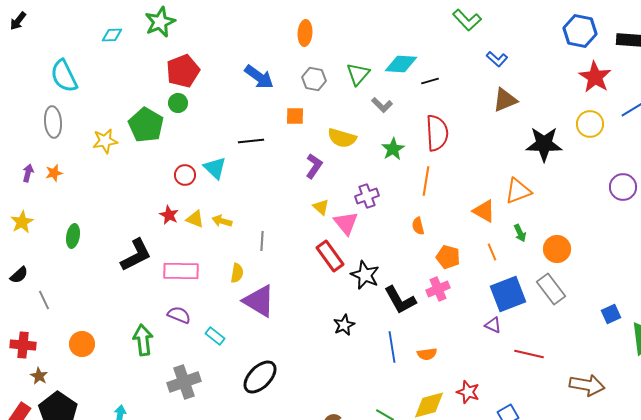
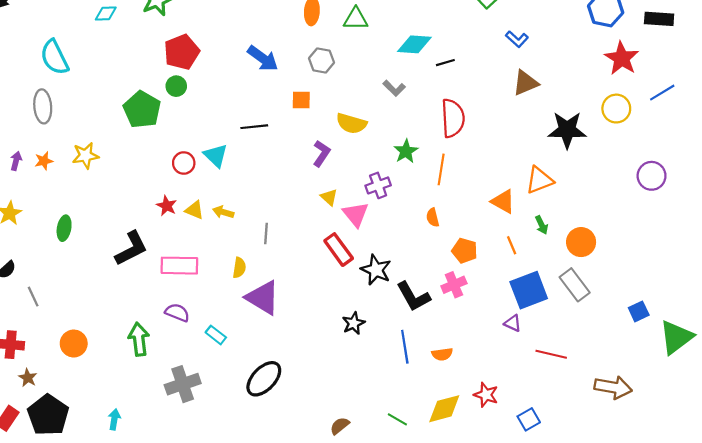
green triangle: (358, 74) -> (356, 19), moved, turned 50
yellow star: (105, 141) -> (85, 156), moved
green star: (393, 149) -> (406, 151), moved

